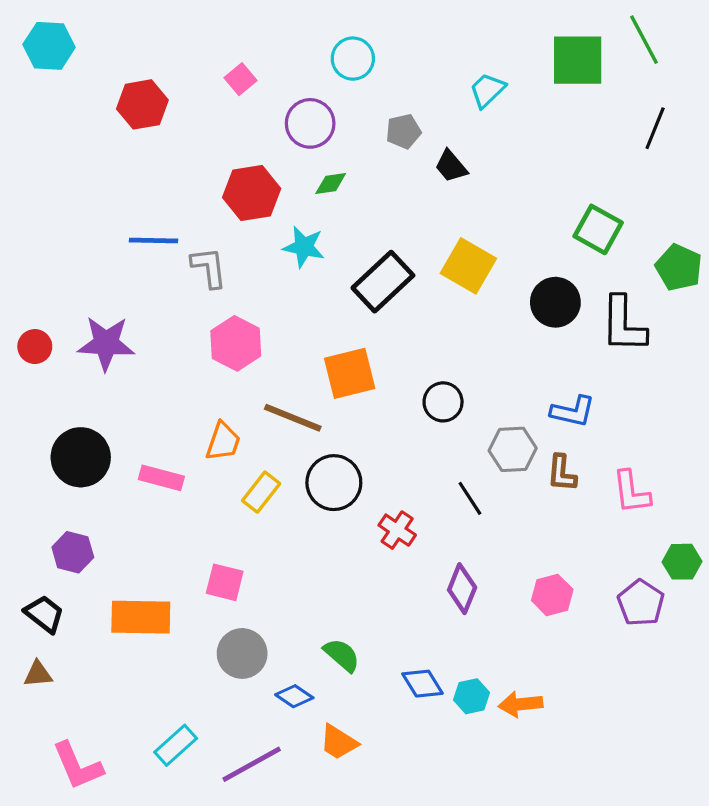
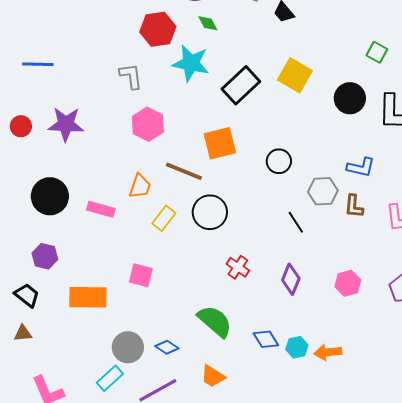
green diamond: (331, 184) -> (208, 23), turned 70
green square: (598, 229) -> (377, 52), size x0.7
blue line: (153, 241) -> (38, 64), moved
cyan star: (304, 247) -> (191, 63), size x1.4
red cross: (397, 530) -> (238, 267), moved
gray circle: (242, 653) -> (128, 347), moved
green semicircle: (342, 655) -> (215, 321), size x1.5
blue diamond: (294, 696) -> (167, 347), moved

